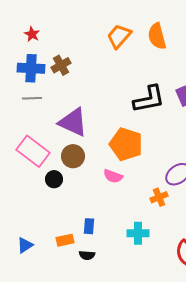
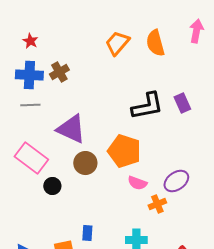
brown circle: (73, 156) -> (85, 163), moved
pink semicircle: (113, 176) -> (137, 183), moved

